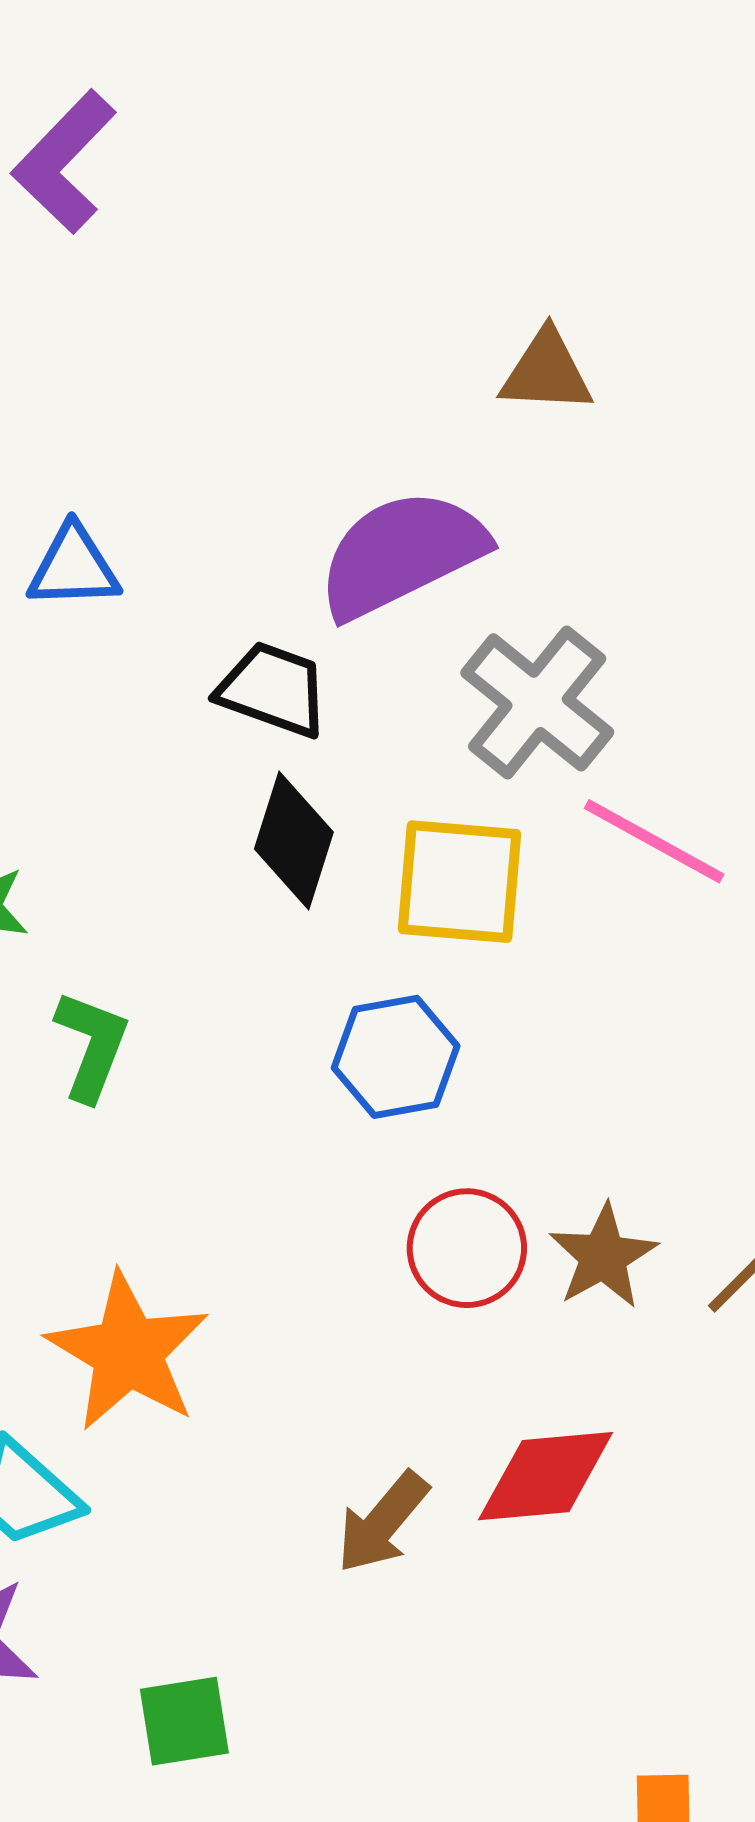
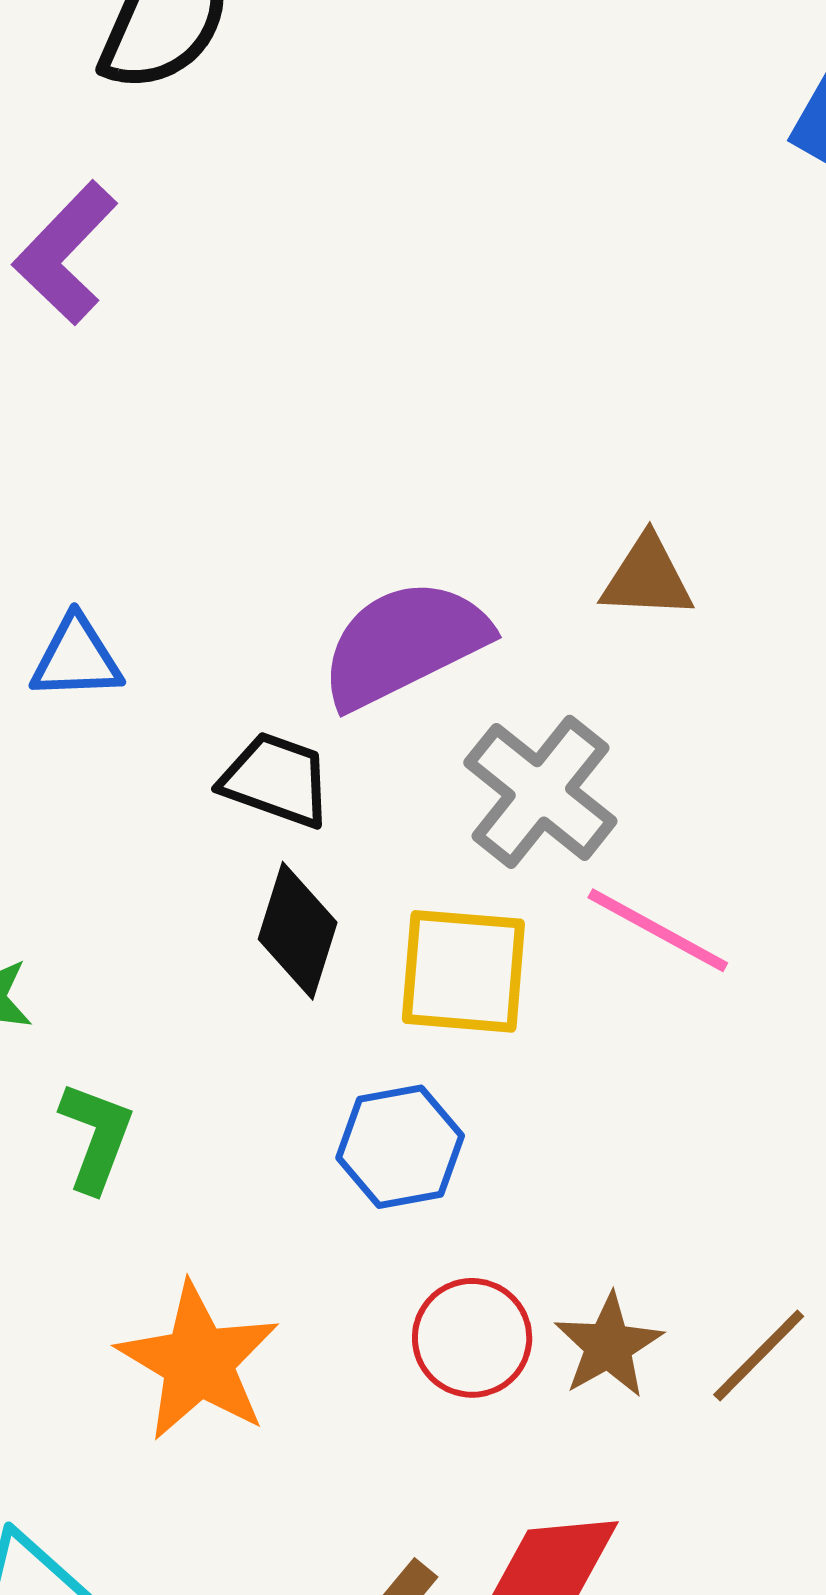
brown triangle: (546, 372) -> (647, 578), moved
orange star: (128, 1352) -> (198, 1362), moved

